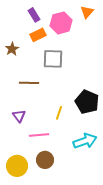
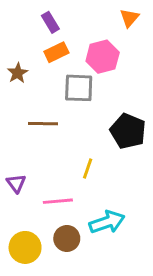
pink hexagon: (61, 23) -> (103, 57), moved
black pentagon: (87, 102) -> (128, 131), moved
purple triangle: (19, 116) -> (16, 183), moved
cyan arrow: (85, 141) -> (107, 222), moved

